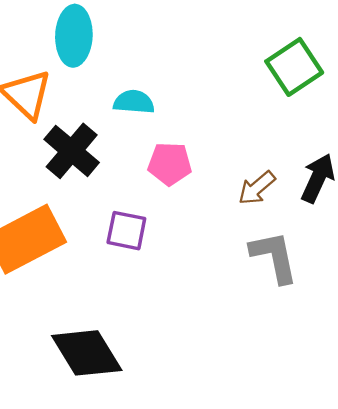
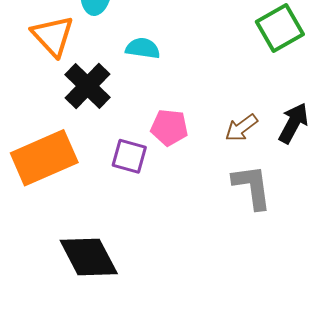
pink pentagon: (170, 164) -> (169, 127), moved

